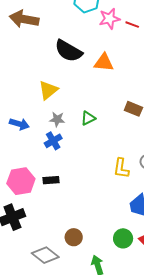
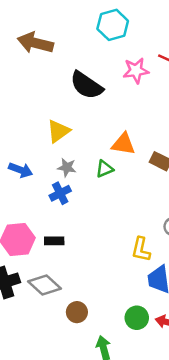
pink star: (110, 19) -> (136, 71), moved
orange triangle: (104, 62) -> (123, 144), moved
yellow L-shape: (121, 168) -> (141, 249), moved
gray diamond: (45, 255) -> (44, 285), moved

